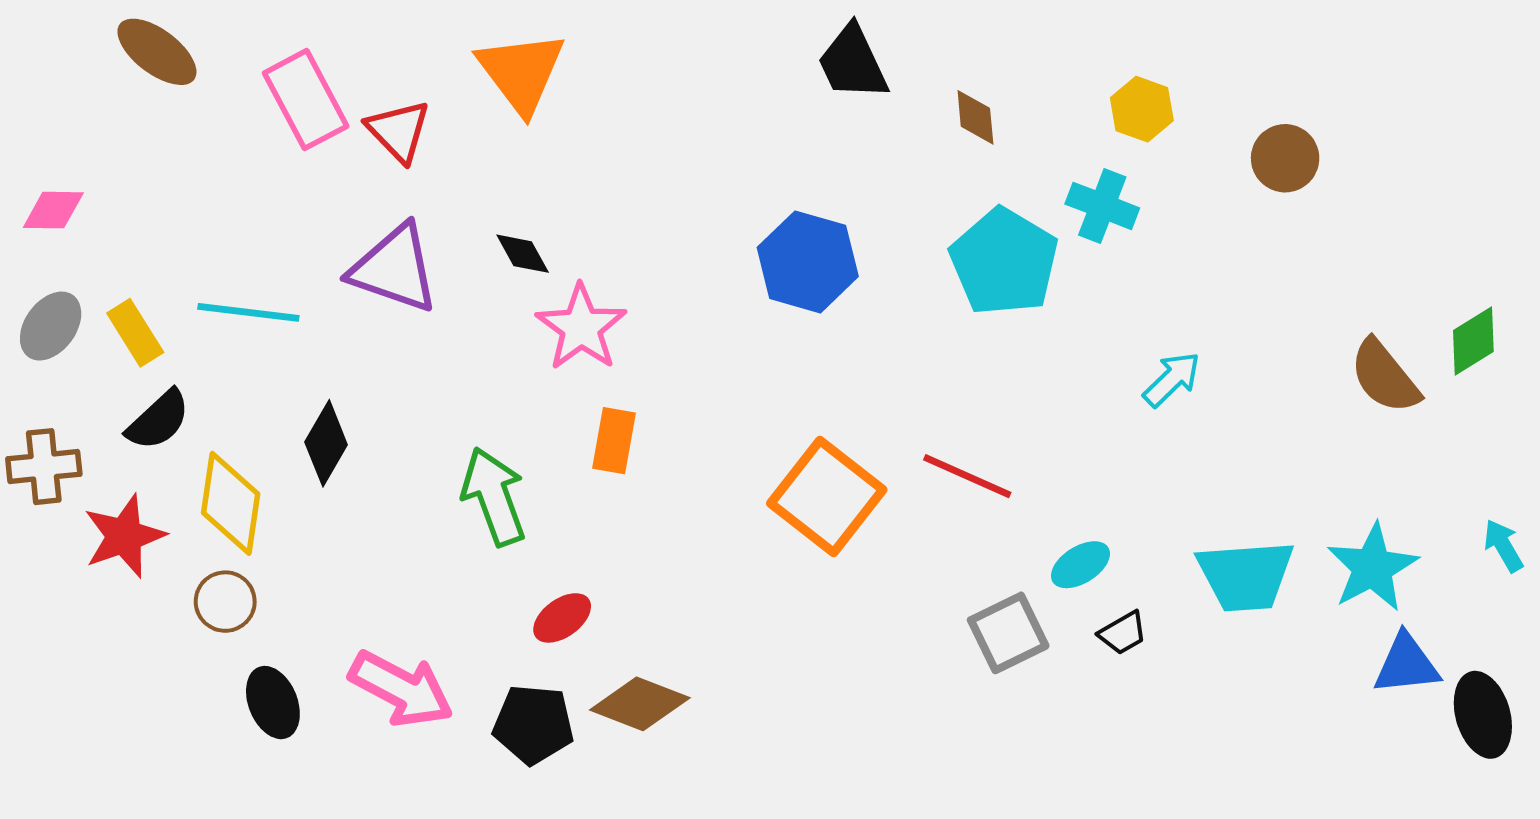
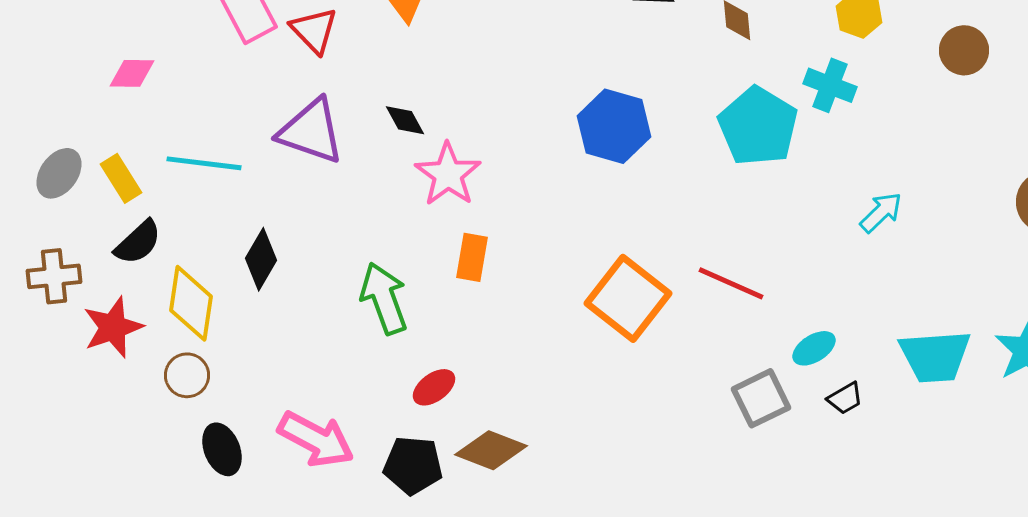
pink diamond: (53, 210) -> (132, 73), moved

